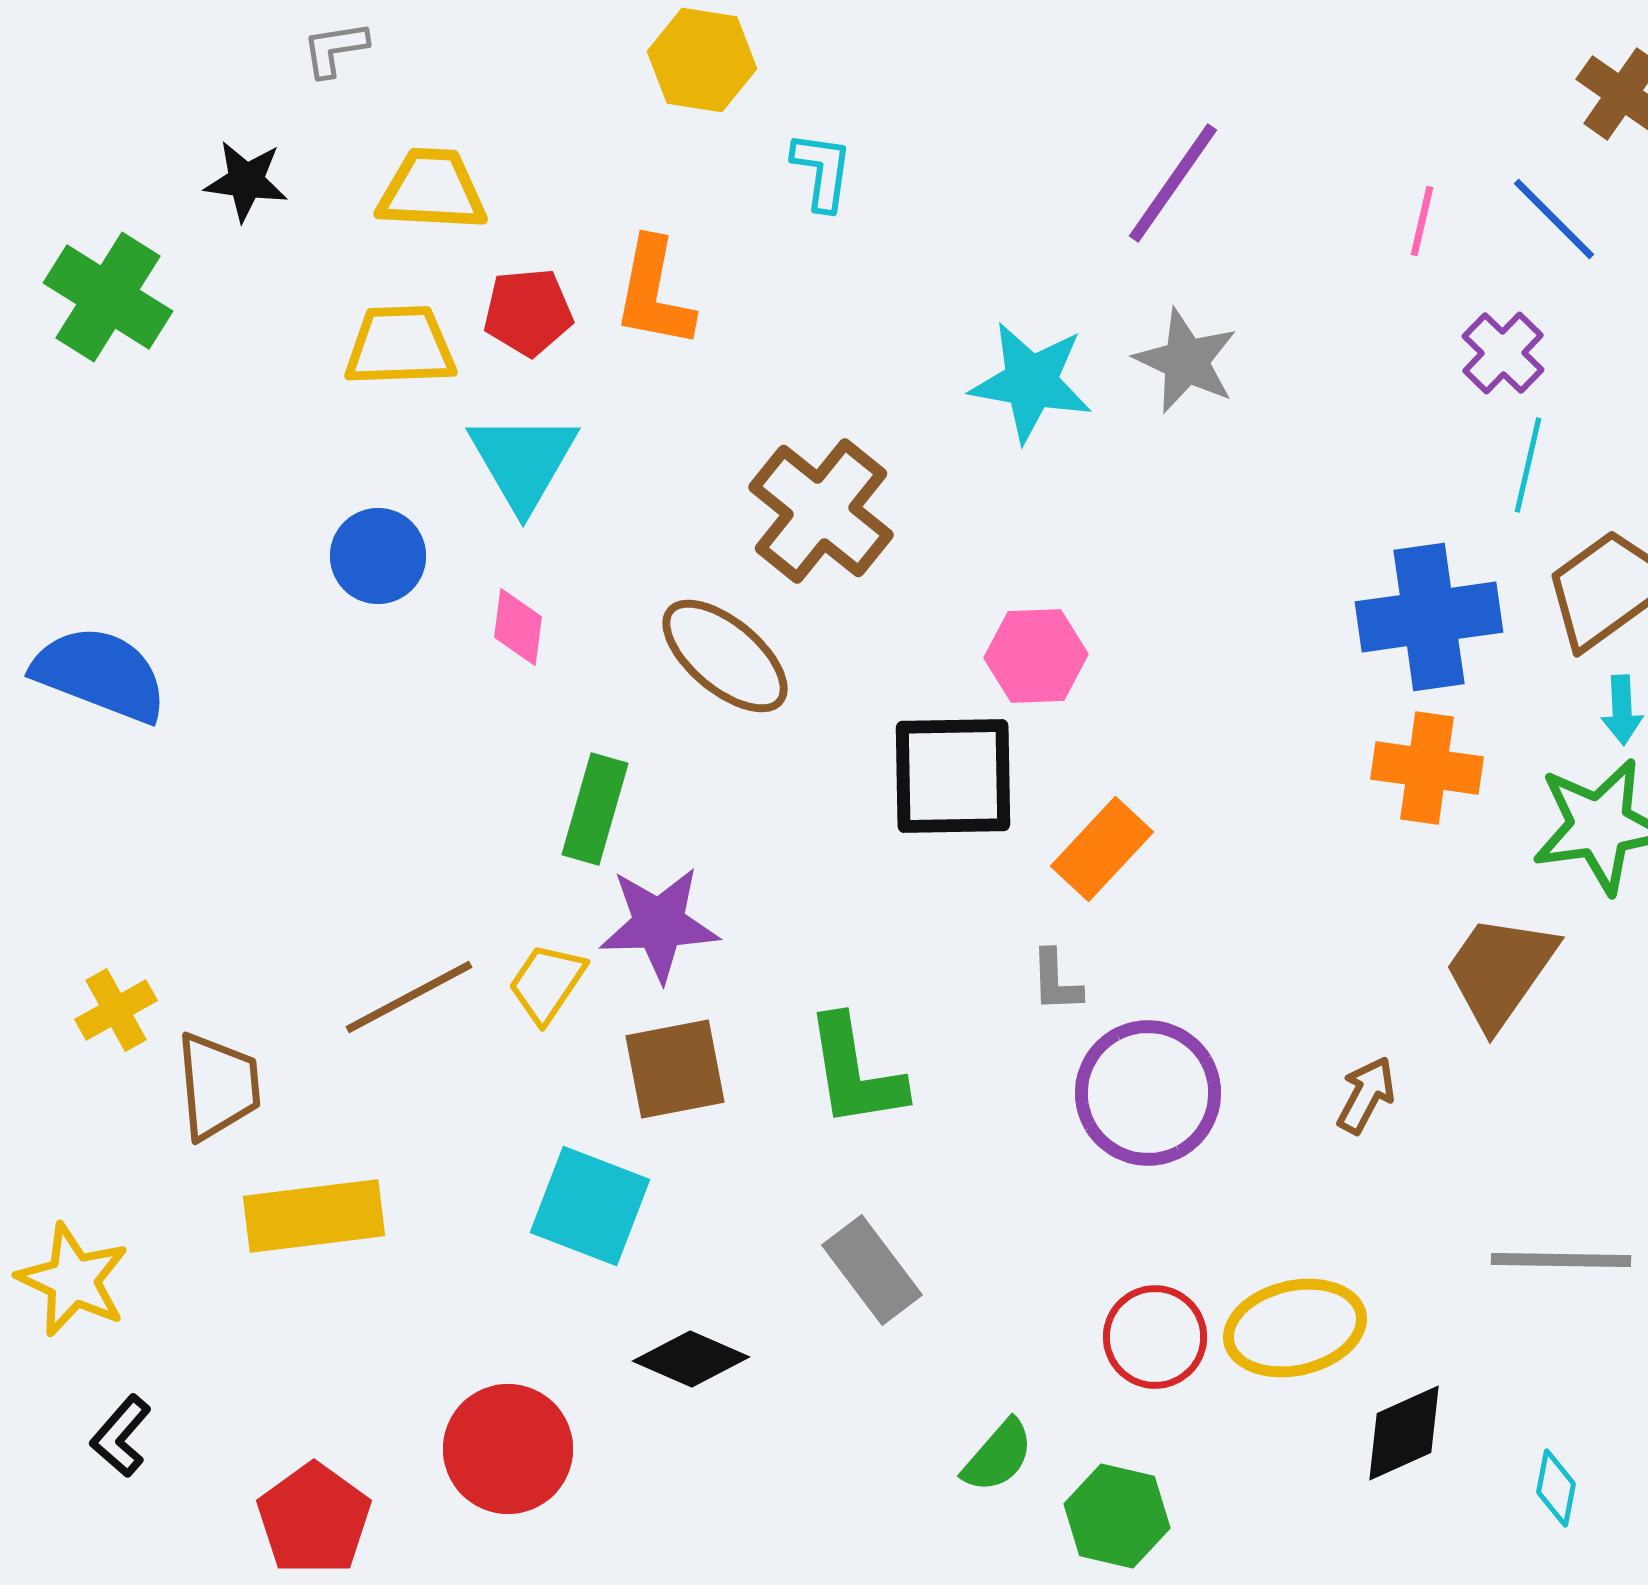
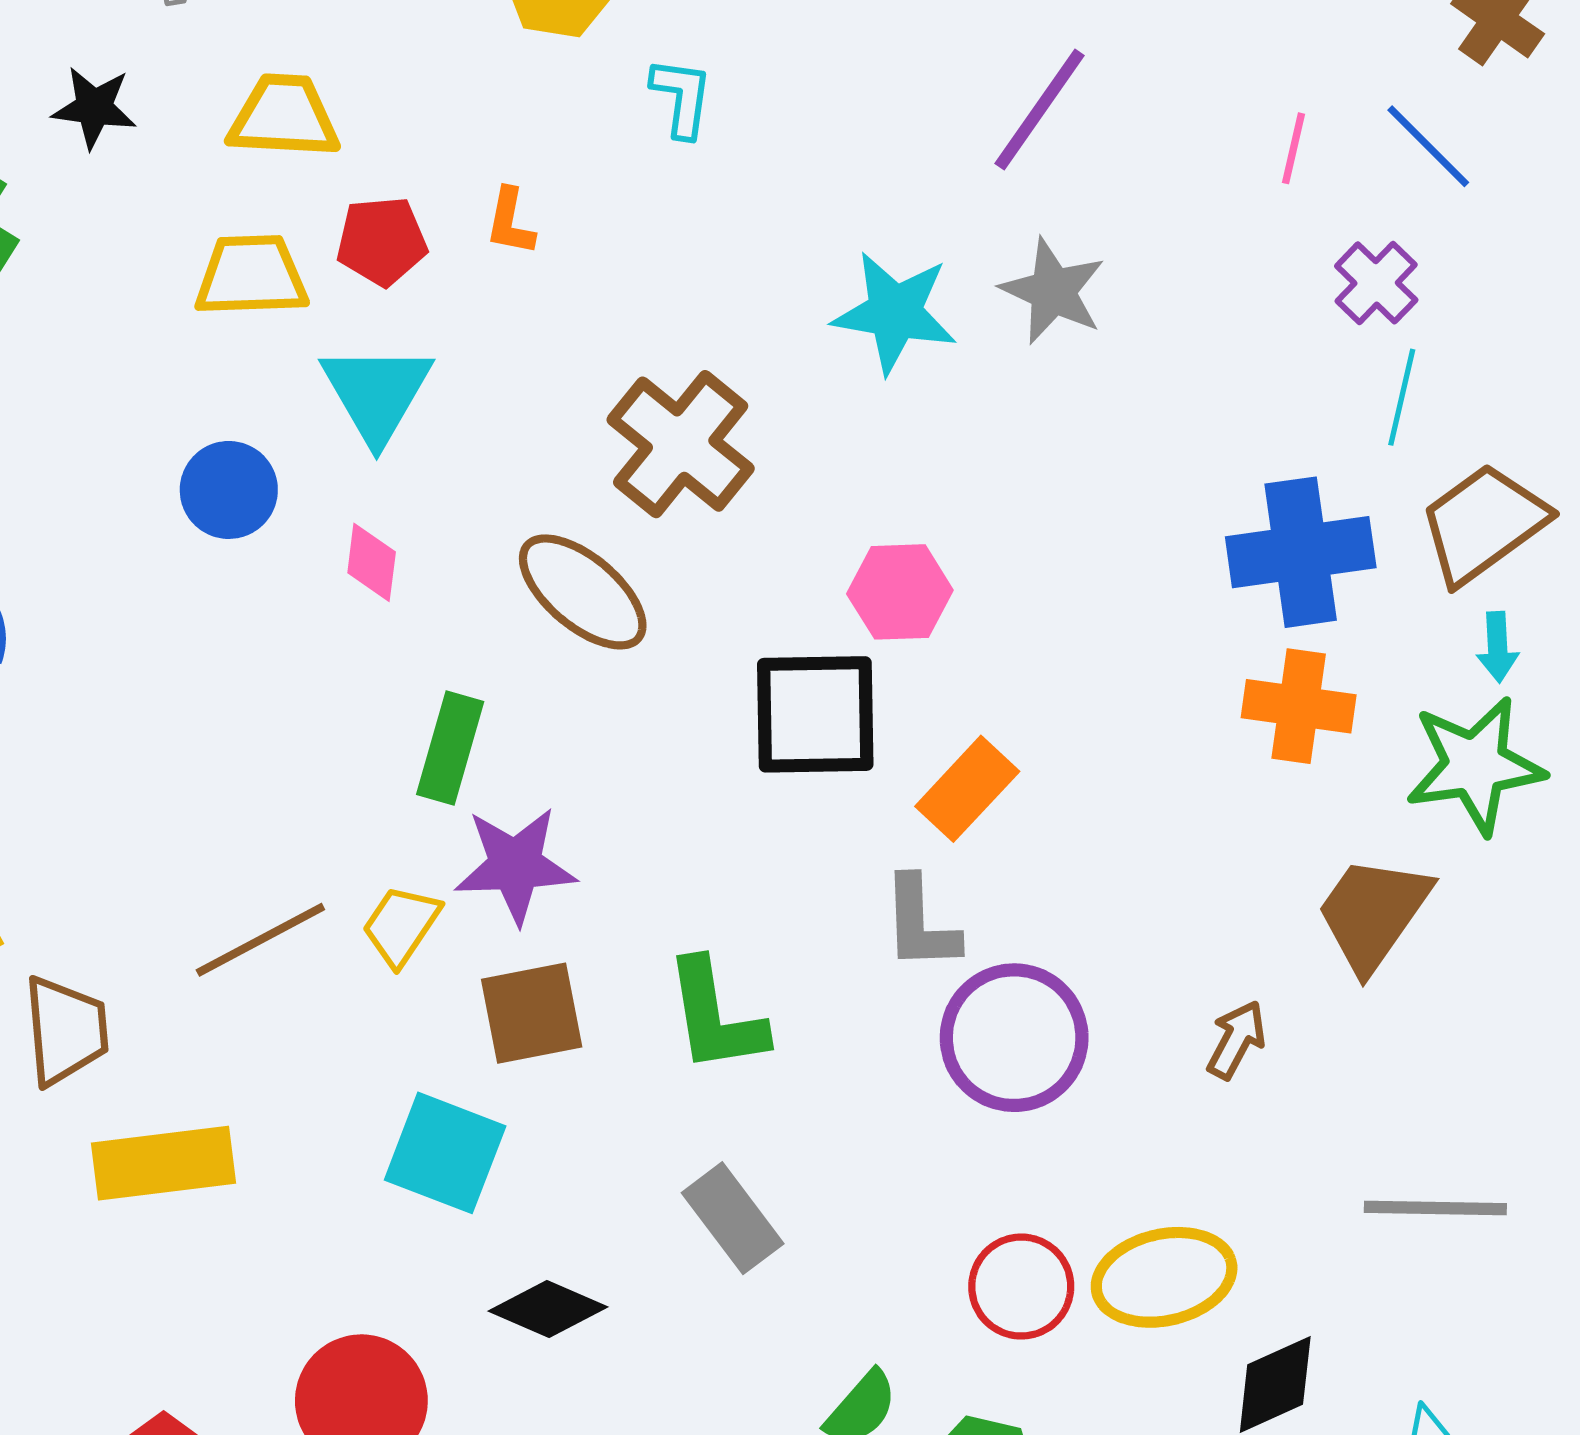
orange L-shape: (654, 293) -> (510, 222), size x0.6
gray L-shape: (1056, 981) -> (920, 923), size x1.5

